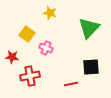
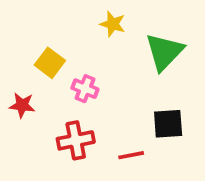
yellow star: (50, 13) -> (113, 24), moved
red cross: (30, 76) -> (76, 140), moved

